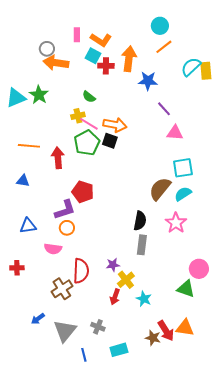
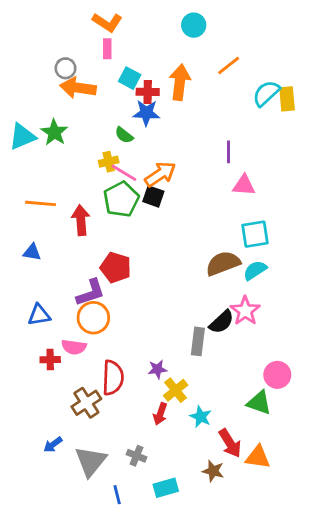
cyan circle: (160, 26) -> (194, 25), moved
orange L-shape: (101, 40) -> (107, 22), moved
blue star: (148, 81) -> (146, 113), moved
purple line: (164, 109) -> (229, 152), turned 42
orange arrow: (115, 125) -> (160, 174), turned -45
brown semicircle: (160, 189) -> (223, 263), turned 30
black semicircle: (140, 221) -> (222, 322), moved, turned 36
orange circle: (67, 228) -> (93, 318), size x1.5
red cross: (17, 268) -> (50, 360), moved
red arrow: (166, 331) -> (230, 443), moved

